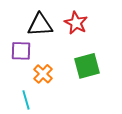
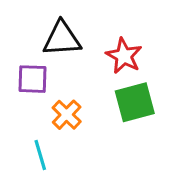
red star: (76, 23) -> (124, 56), moved

